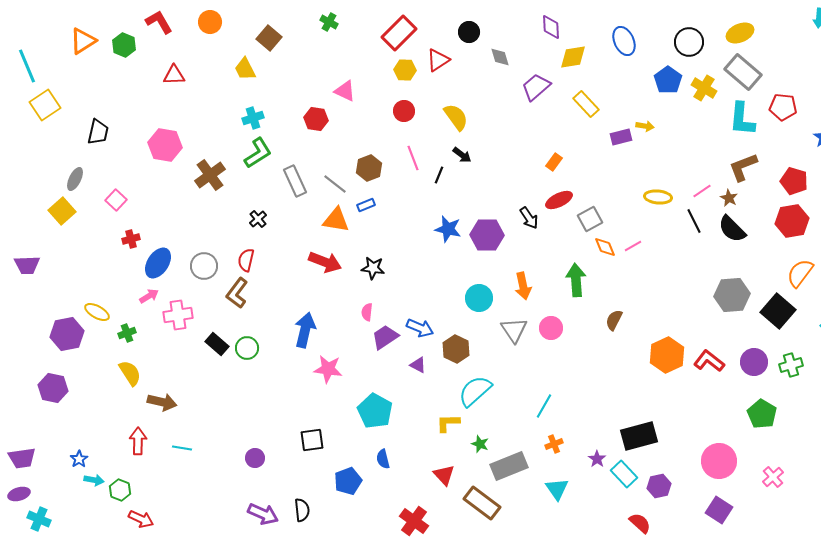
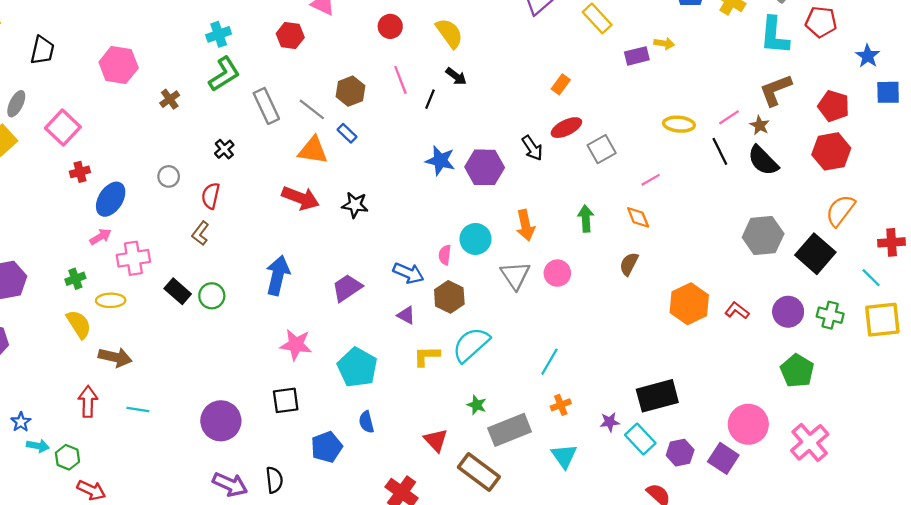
brown cross: (210, 175) -> (170, 99), size x0.6
pink square: (116, 200) -> (63, 128), size x1.4
blue rectangle: (366, 205) -> (347, 133), turned 66
orange diamond: (605, 247) -> (638, 217), moved
gray circle: (204, 266) -> (169, 176), moved, size x0.7
green arrow: (576, 280) -> (586, 219), size x0.7
brown L-shape: (237, 293) -> (200, 233), size x0.7
yellow ellipse: (97, 312) -> (111, 300), moved, turned -30
pink semicircle: (367, 312) -> (445, 255), moved
purple trapezoid: (385, 337) -> (347, 288), moved
red L-shape: (709, 361) -> (737, 311), size x0.7
green cross: (791, 365) -> (830, 315), turned 30
pink star: (328, 369) -> (296, 345), moved
yellow L-shape: (448, 423) -> (427, 356), moved
purple circle: (255, 458) -> (221, 421), size x1.8
purple star: (597, 459) -> (610, 422), turned 30
pink cross: (773, 477) -> (810, 442), size x1.6
purple square: (719, 510) -> (723, 458), moved

